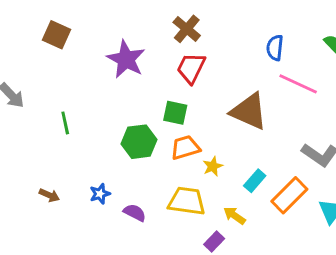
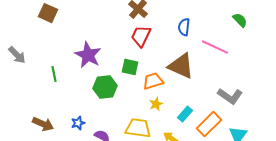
blue semicircle: (275, 48) -> (184, 27), moved
purple star: (126, 59) -> (88, 55), moved
orange trapezoid: (185, 148) -> (153, 81), moved
brown arrow: (49, 195) -> (43, 124), size x1.5

